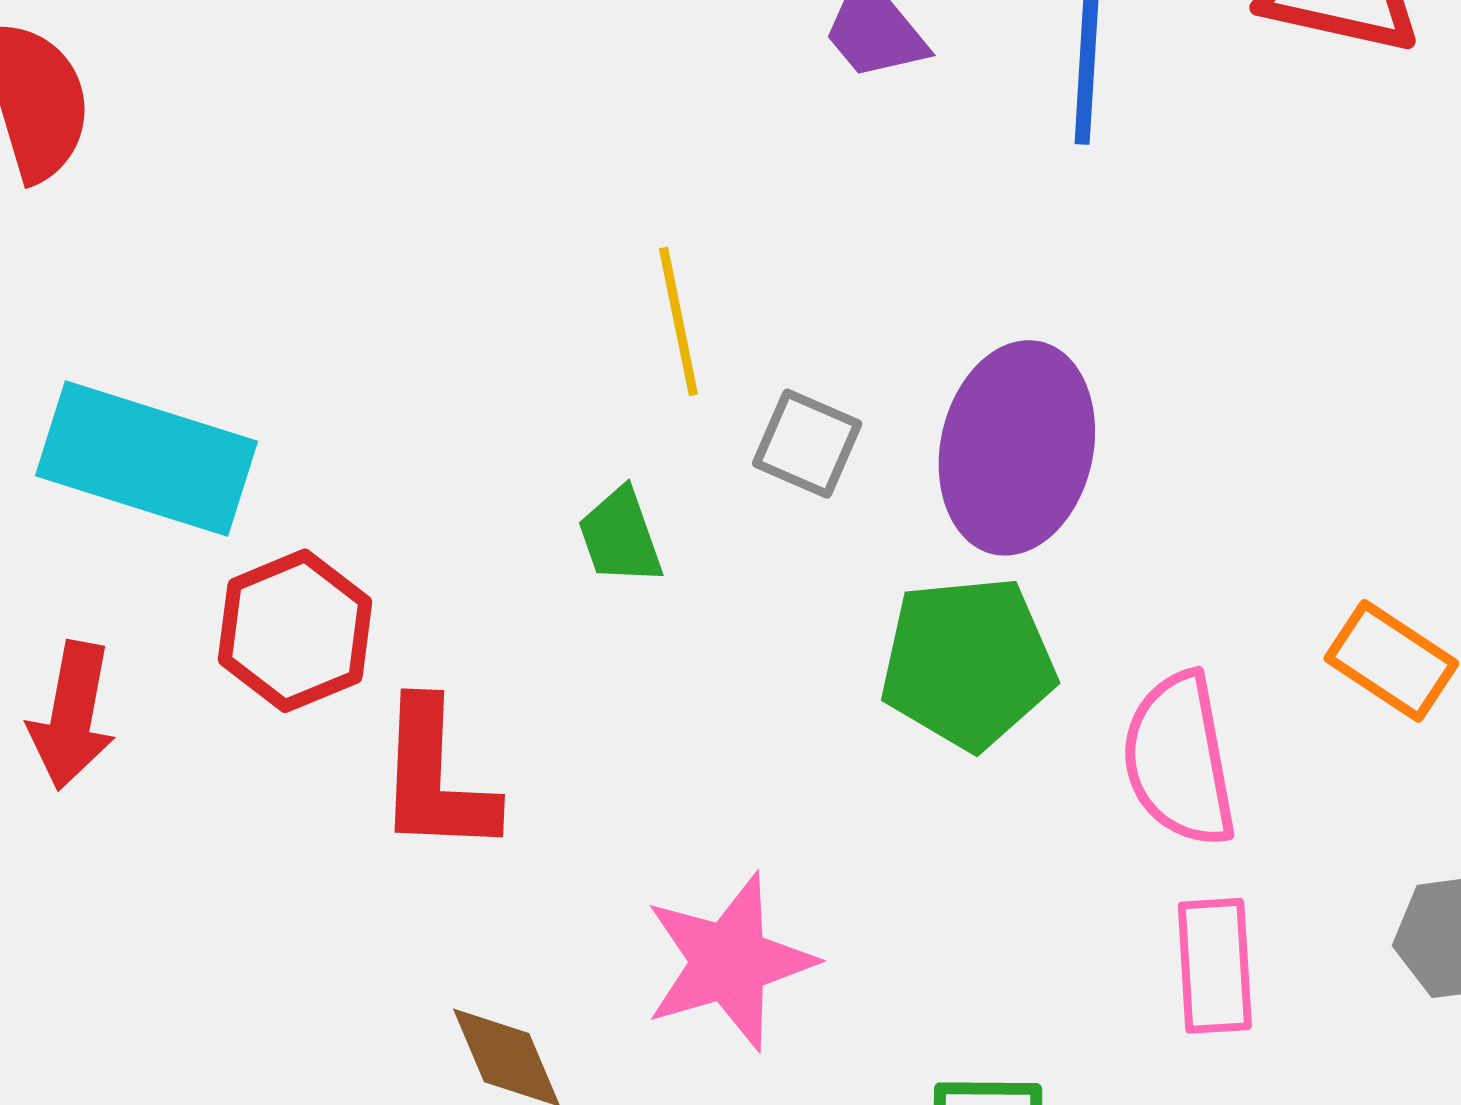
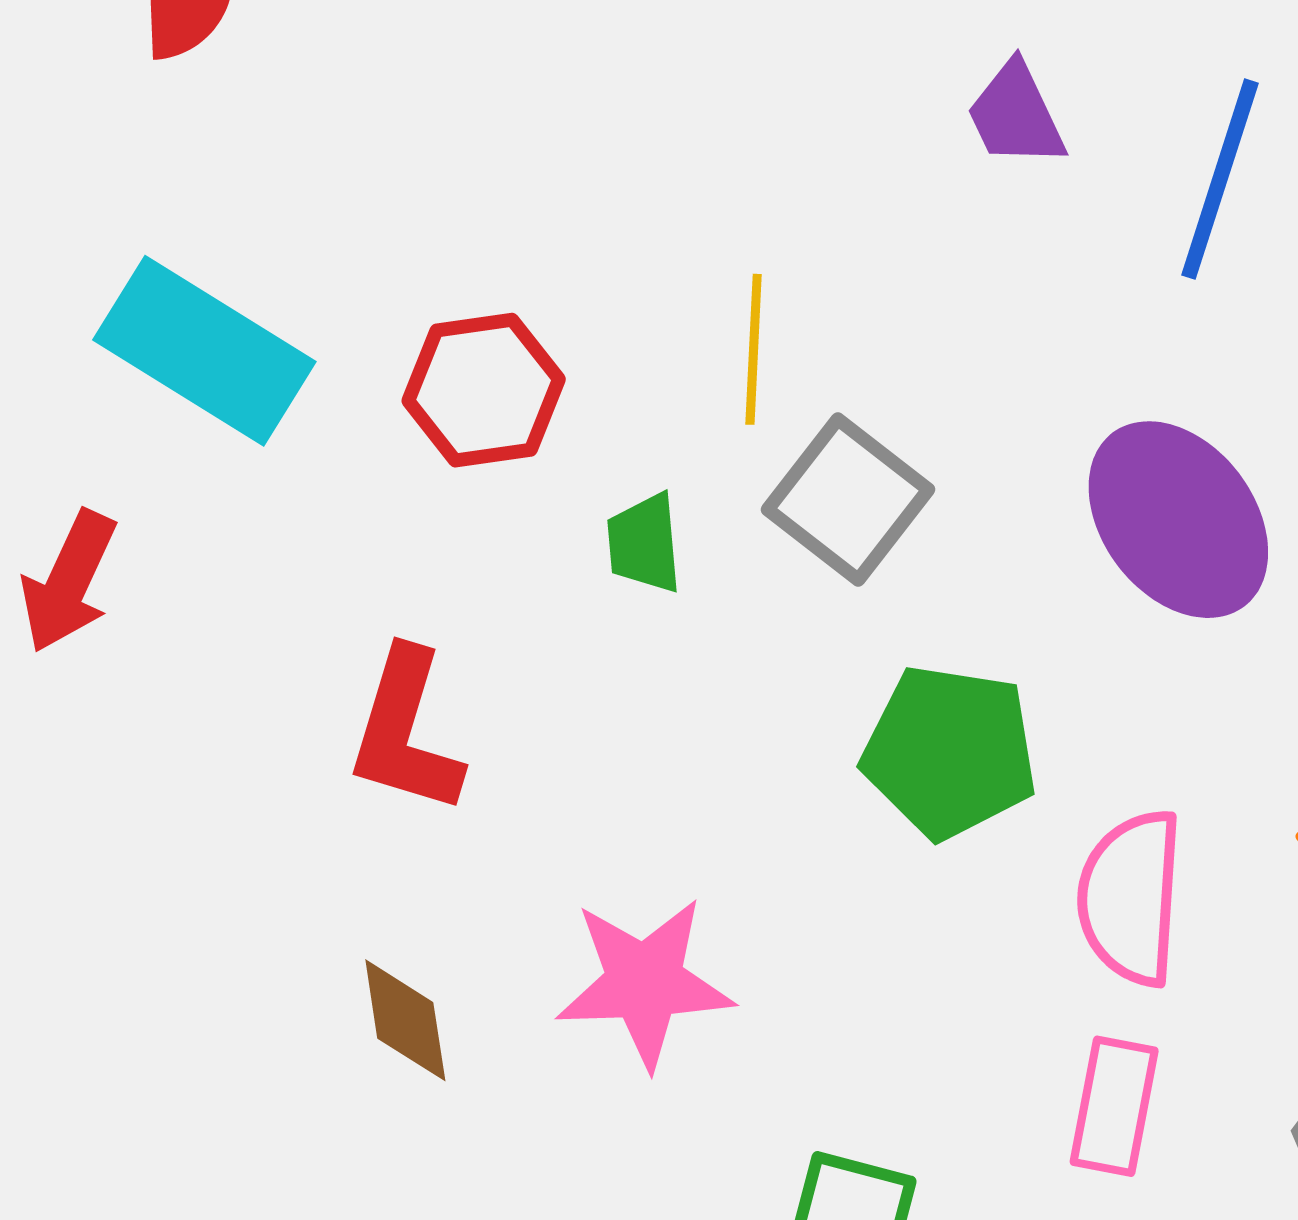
gray square: (807, 444) -> (848, 500), size x1.5
purple ellipse: (1017, 448) -> (1178, 520), moved, turned -64
red hexagon: (295, 631) -> (484, 390), moved

